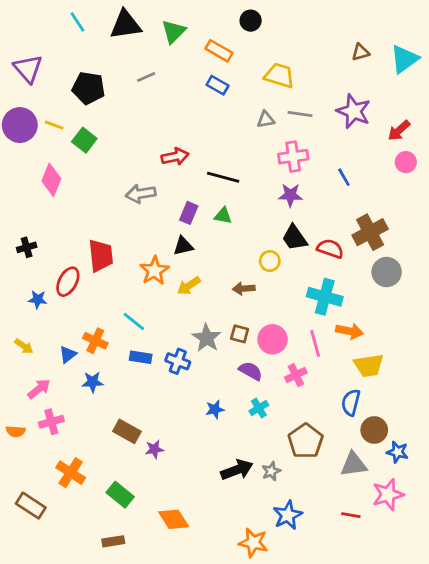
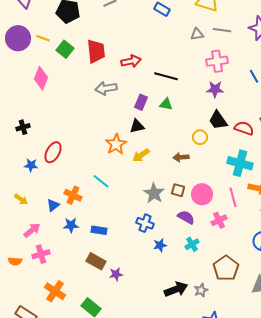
red trapezoid: (101, 256) -> (96, 51), moved
blue rectangle: (141, 357) -> (99, 230), moved
blue cross: (178, 361) -> (145, 223), moved

